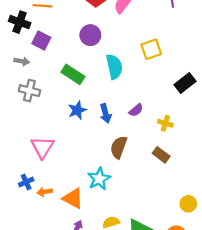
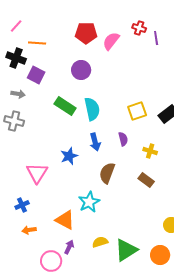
yellow square: (151, 49) -> (137, 111), moved
cyan semicircle: (114, 67) -> (92, 109), moved
gray cross: (29, 91) -> (14, 121), moved
blue star: (77, 110) -> (69, 156), moved
purple semicircle: (136, 110) -> (123, 139), turned -64
orange arrow: (45, 192) -> (29, 230), moved

